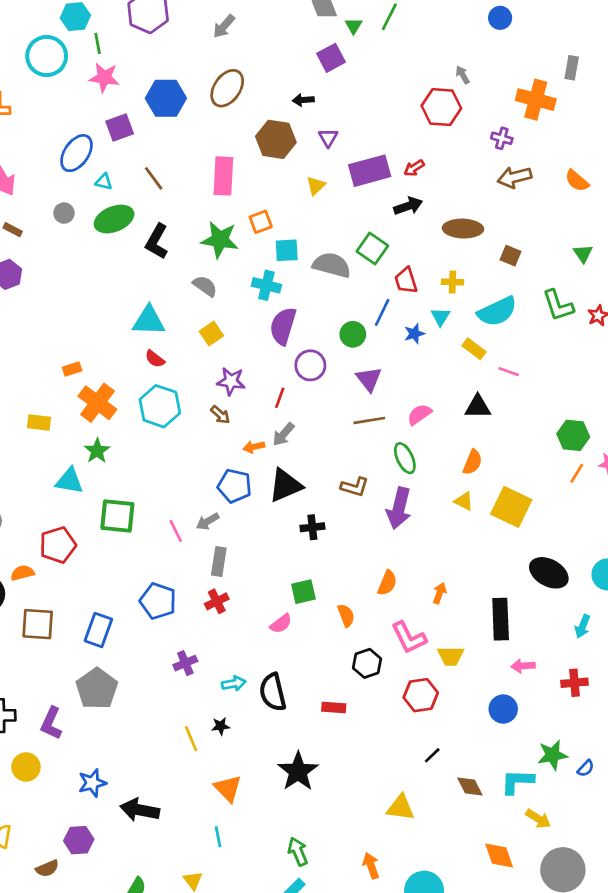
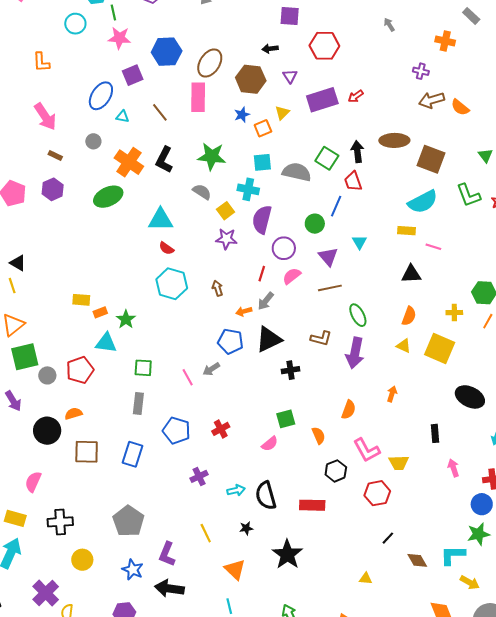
cyan circle: (47, 56) -> (75, 24), size x0.7
purple square: (331, 58) -> (290, 16), turned 35
gray rectangle: (572, 68) -> (471, 16), turned -54
brown ellipse: (227, 88) -> (210, 63), moved
orange cross: (536, 100) -> (445, 41), size x0.7
red hexagon: (441, 107) -> (324, 46), moved
pink rectangle: (223, 176) -> (198, 97), moved
orange semicircle: (577, 181) -> (460, 107), moved
black arrow: (408, 206) -> (357, 152), moved, turned -75
green ellipse: (114, 219) -> (108, 197), moved
orange square: (261, 222) -> (263, 128), moved
brown square: (511, 256) -> (431, 159), size x1.8
yellow cross: (453, 282) -> (454, 313), moved
cyan triangle: (440, 317) -> (359, 242), moved
yellow square: (211, 333) -> (225, 211), moved
blue star: (414, 334) -> (242, 115), moved
yellow rectangle: (474, 349) -> (407, 231), turned -30
orange rectangle: (72, 369) -> (100, 312), moved
purple star: (231, 381) -> (226, 239), moved
orange cross: (97, 403) -> (129, 162), moved
pink semicircle: (419, 414) -> (292, 276), moved
brown arrow: (220, 415) -> (218, 288), turned -147
green square: (117, 516) -> (143, 368), size x0.7
red pentagon: (58, 545) -> (80, 370), moved
gray rectangle: (219, 562) -> (138, 404), moved
orange arrow: (440, 593) -> (392, 394), moved
black rectangle: (501, 619) -> (435, 433), size x0.6
pink arrow: (523, 666) -> (453, 468), turned 78
gray pentagon: (97, 689) -> (128, 521), moved
red rectangle: (334, 707) -> (312, 505), size x1.4
blue circle: (503, 709) -> (482, 504), moved
purple L-shape: (51, 723) -> (167, 554), moved
black star: (221, 726) -> (246, 528), moved
blue star: (92, 783) -> (133, 570), turned -30
yellow triangle: (401, 808) -> (366, 579), size x0.6

